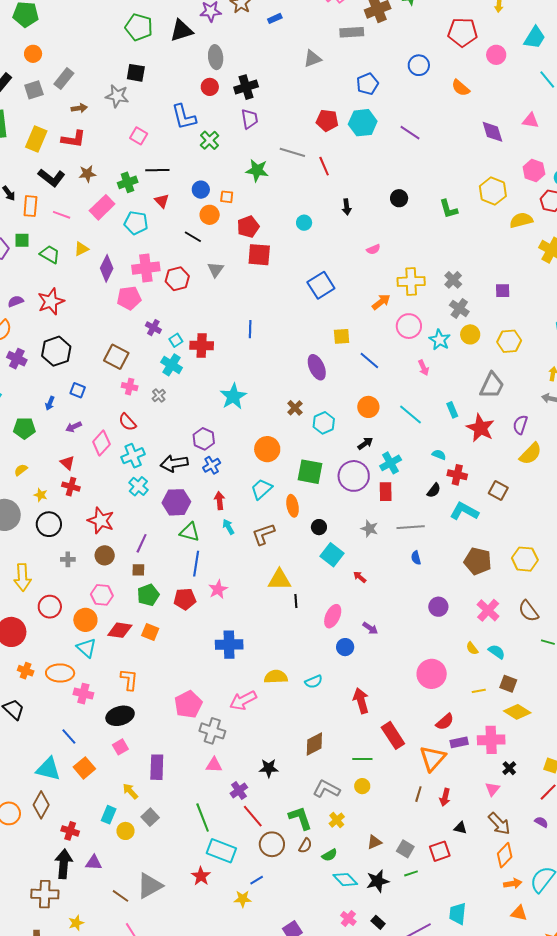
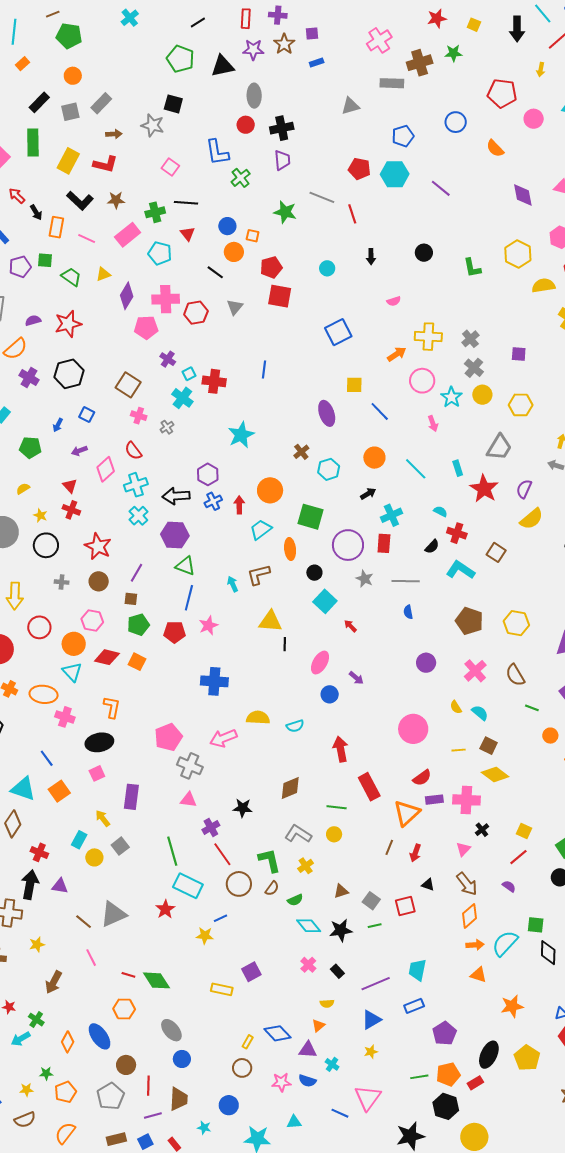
purple circle: (354, 476) -> (348, 545), moved
red arrow: (219, 501) -> (239, 505), moved
cyan arrow: (228, 527) -> (233, 584), moved

